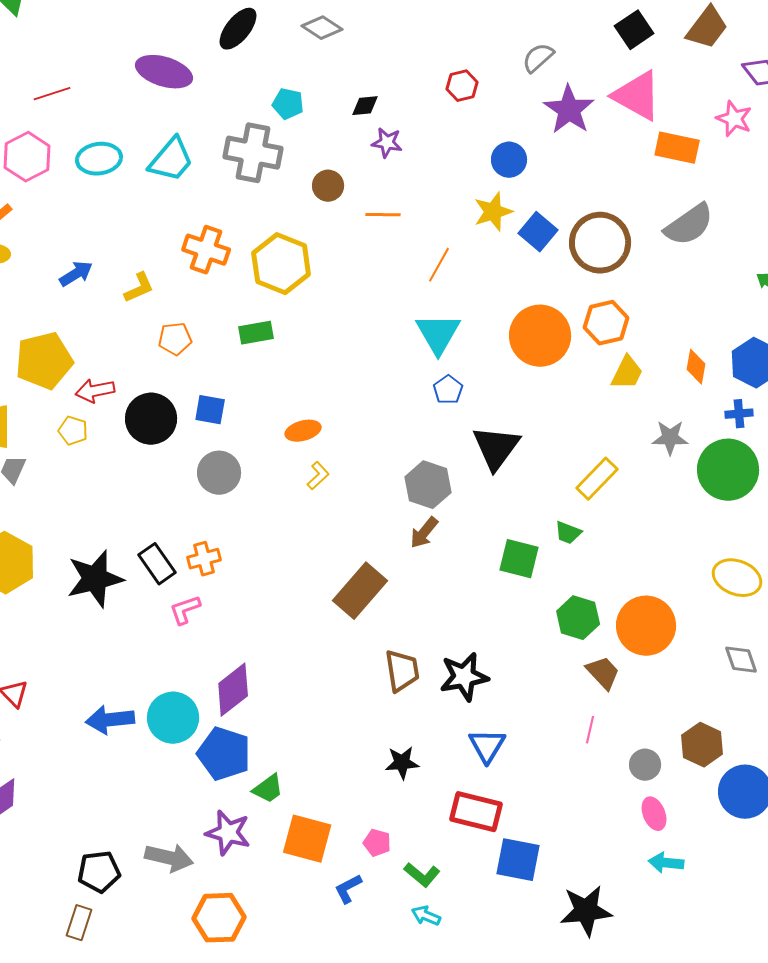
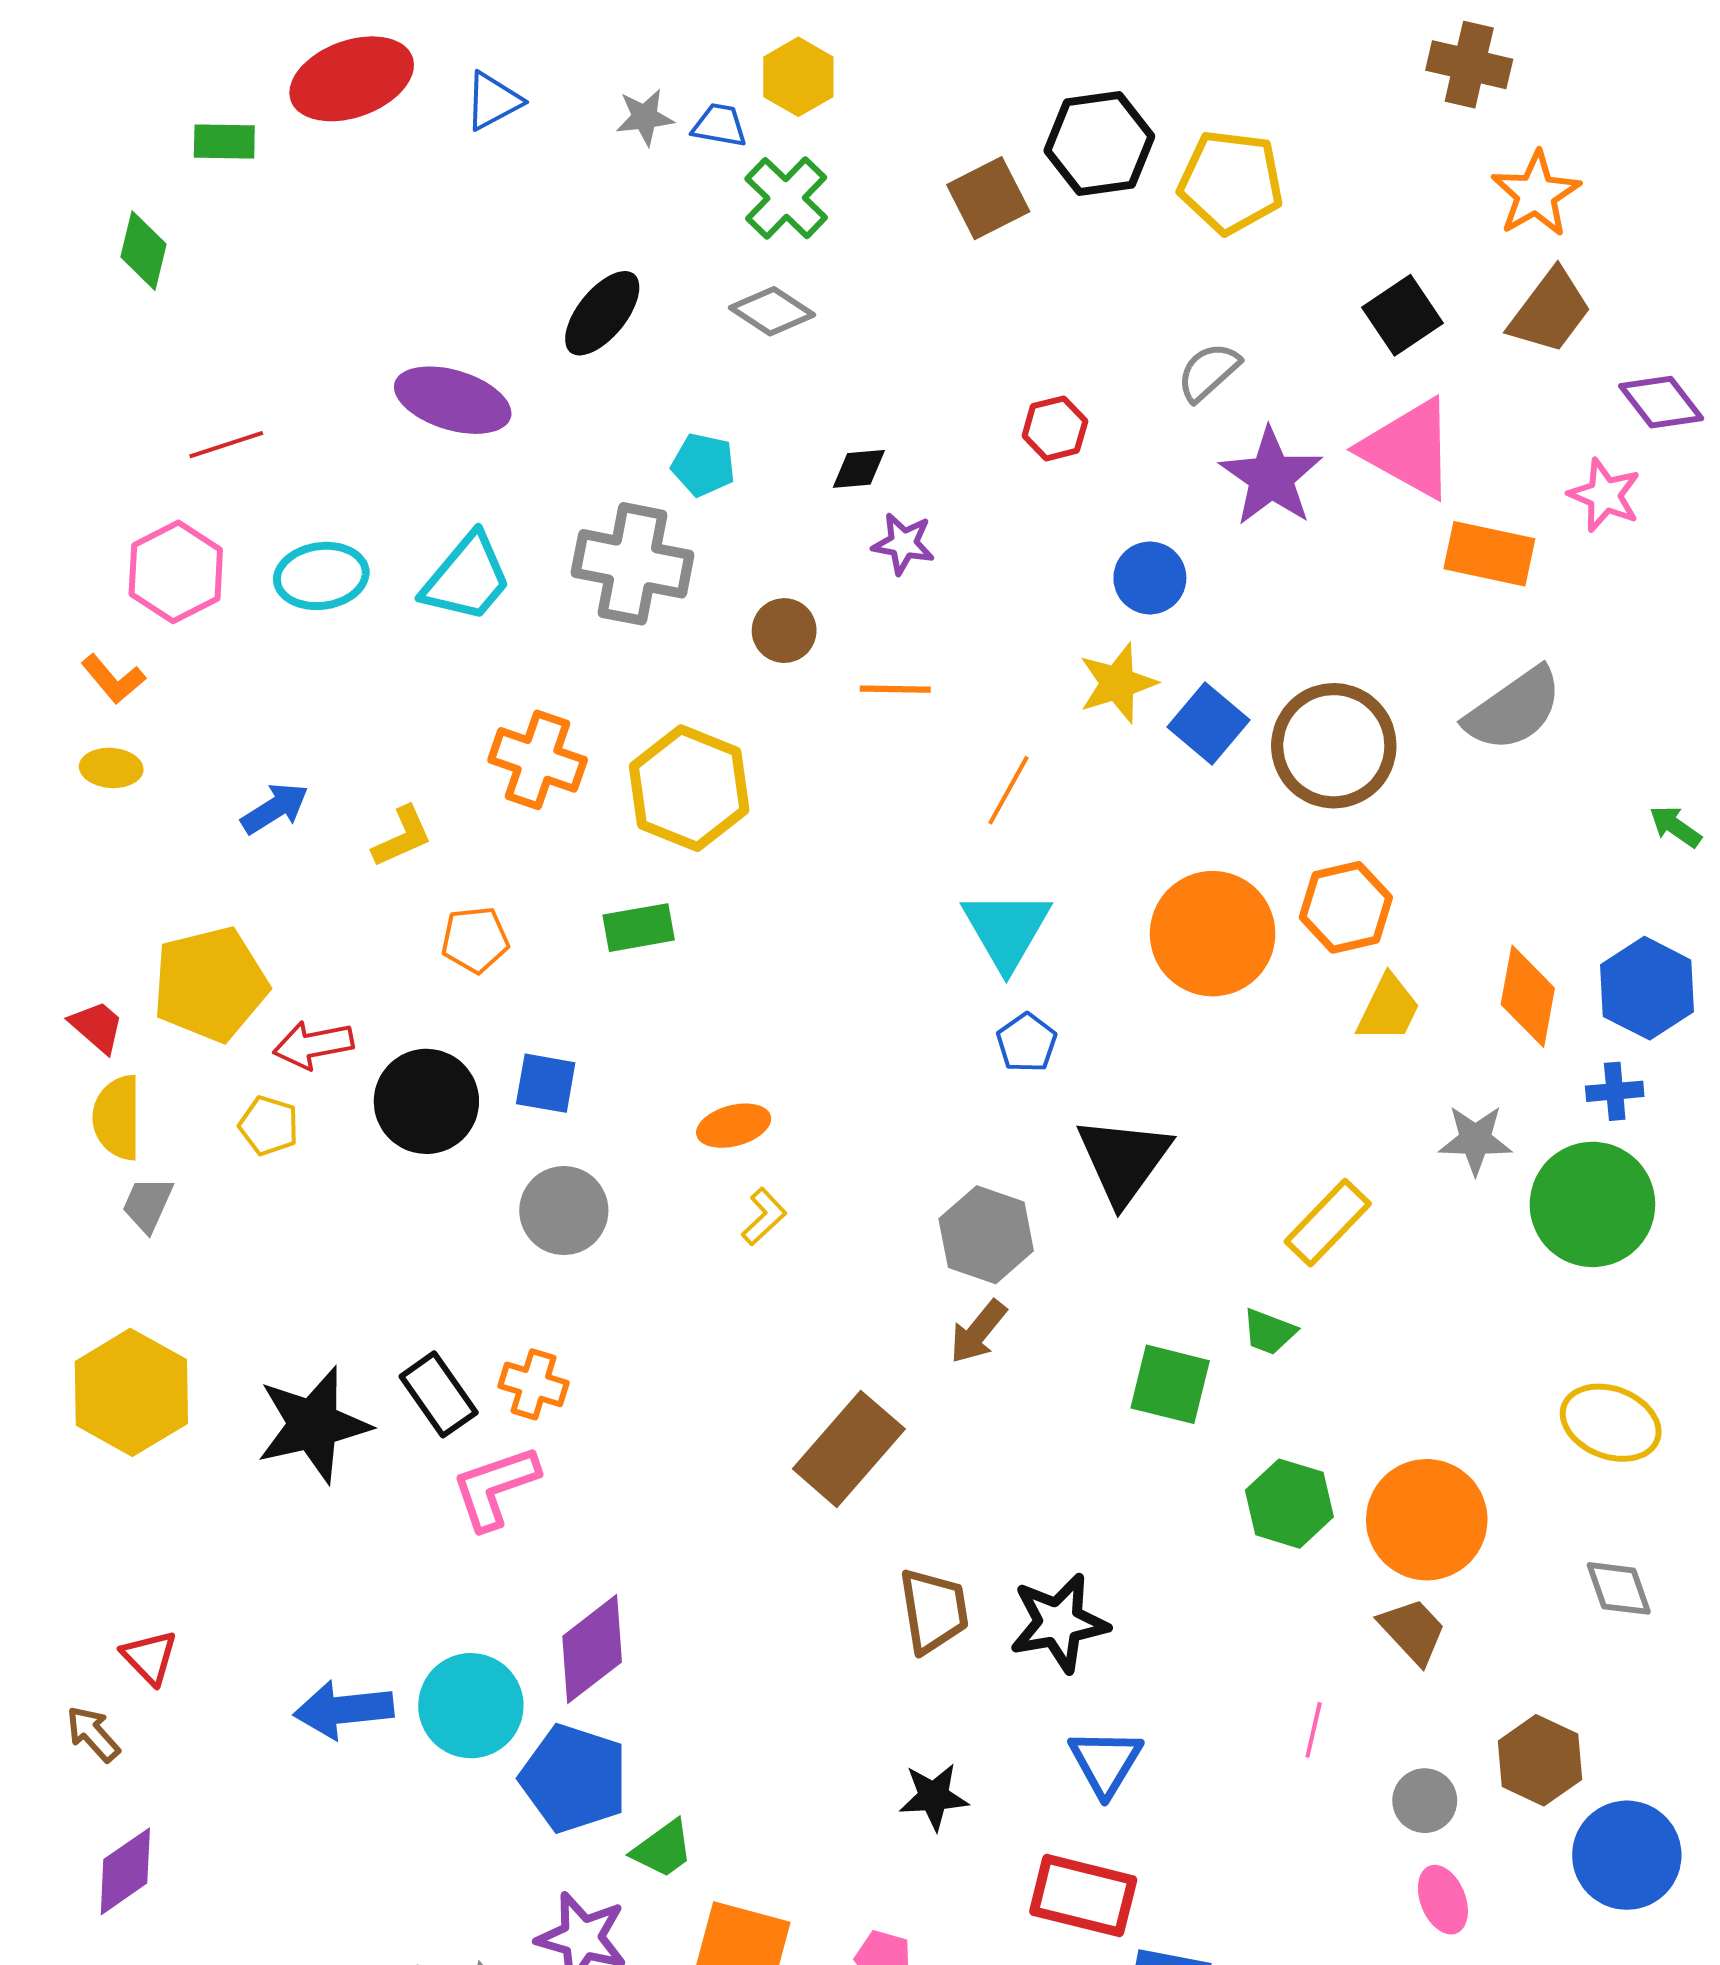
orange diamond: (696, 367) -> (1528, 996), size x1.4
orange cross: (204, 559) -> (534, 1384), turned 32
pink L-shape: (185, 610) -> (495, 1487), size x1.4
brown trapezoid: (603, 673) -> (1413, 1631), moved

